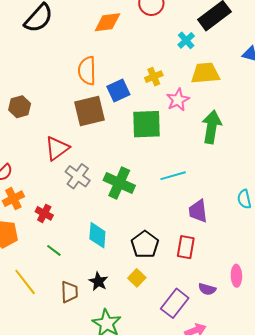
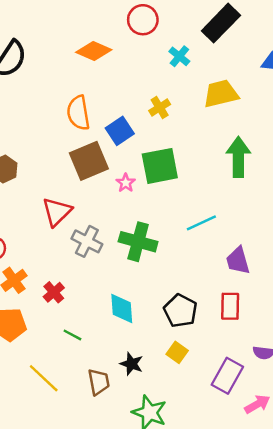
orange diamond: (107, 22) -> (94, 51), turned 40
cyan cross: (186, 40) -> (179, 56), moved
pink star: (178, 100) -> (126, 183), moved, size x0.7
red cross: (44, 213) -> (54, 292), turned 30

